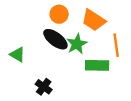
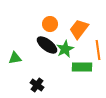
orange trapezoid: (94, 20) -> (79, 29), turned 95
green triangle: (17, 55) -> (15, 58), turned -40

